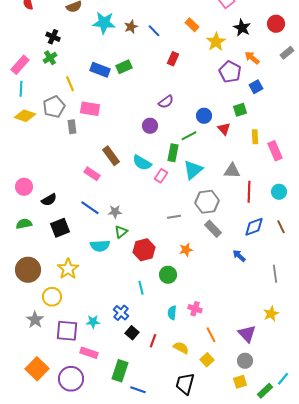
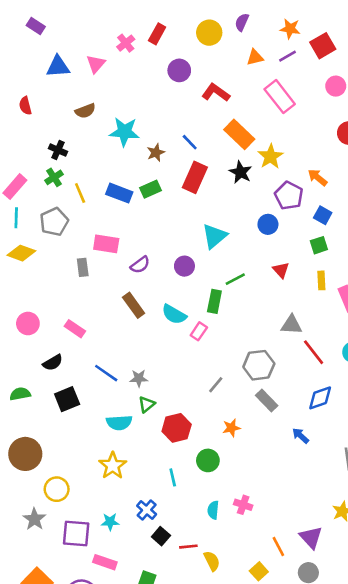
orange rectangle: (192, 25) -> (239, 134), size x1.6
brown star: (131, 27) -> (156, 153), moved
black star: (242, 28) -> (241, 172), moved
red rectangle: (173, 59) -> (195, 177), moved, size x1.6
yellow line: (70, 84) -> (80, 193), moved
blue square: (256, 87) -> (323, 215), turned -32
purple semicircle: (166, 102) -> (140, 265), moved
gray pentagon: (54, 107) -> (54, 222), moved
green square: (240, 110) -> (319, 245), moved
blue circle: (204, 116) -> (268, 224), moved
cyan triangle: (193, 170) -> (214, 236), moved
pink rectangle: (92, 174) -> (75, 329), moved
pink circle: (24, 187) -> (28, 323), moved
red line: (249, 192) -> (314, 352), turned -40
gray line: (174, 217) -> (216, 385), turned -40
yellow star: (68, 269) -> (113, 466), moved
orange line: (211, 335) -> (278, 547), moved
red line: (153, 341) -> (188, 547), turned 64
yellow semicircle: (181, 348) -> (212, 561), moved, turned 35

